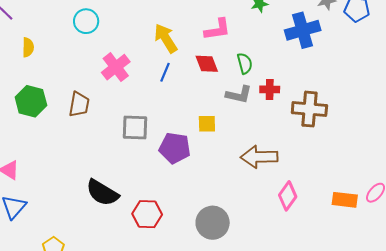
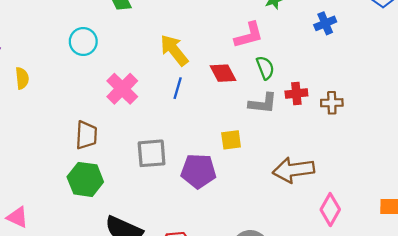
pink L-shape: (217, 29) -> (249, 35), moved
blue cross: (303, 30) -> (325, 23), size x0.6
green hexagon: (31, 101) -> (85, 179), moved
brown cross: (309, 109) -> (332, 103), moved, size x0.6

